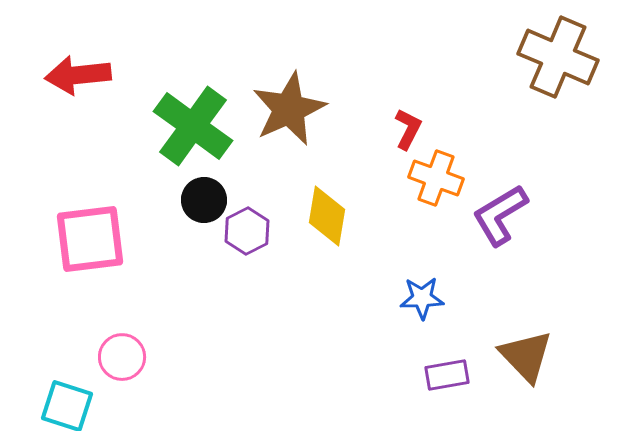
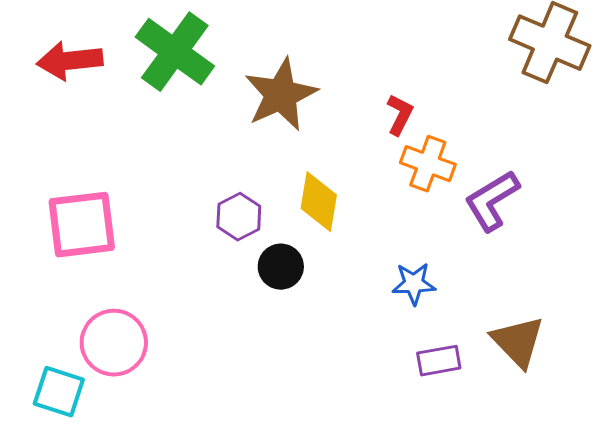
green cross: (193, 126) -> (175, 52), moved
black circle: (204, 200) -> (281, 267), moved
pink circle: (122, 357) -> (114, 343), size x1.4

